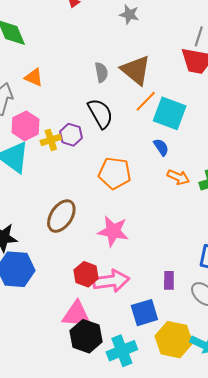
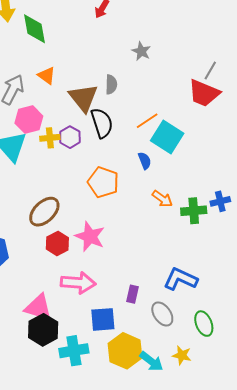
gray star: (129, 14) -> (141, 51), moved
brown triangle: (136, 70) -> (83, 98), moved
blue semicircle: (161, 147) -> (145, 161), moved
red hexagon: (86, 274) -> (57, 243), moved

